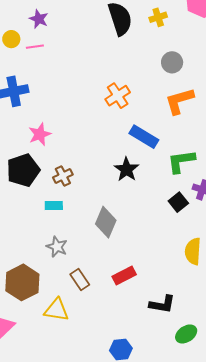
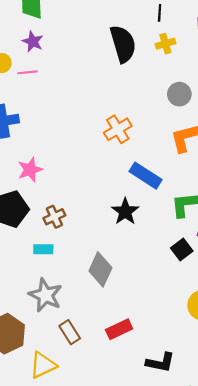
gray star: (57, 247) -> (45, 295), size x1.4
yellow triangle: (57, 310) -> (43, 365), turned -36

